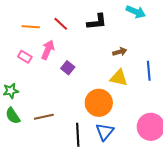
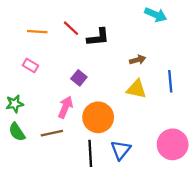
black L-shape: (97, 22) -> (98, 37), moved
pink arrow: (48, 50) -> (65, 107), moved
orange circle: (99, 103) -> (98, 117), moved

